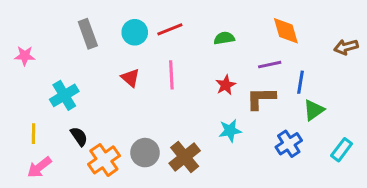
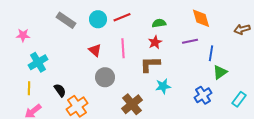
gray rectangle: (88, 34) -> (66, 20), turned -36
red star: (226, 85) -> (155, 42), moved
cyan cross: (64, 95) -> (38, 62), moved
brown L-shape: (261, 98) -> (150, 64), moved
gray circle: (145, 153) -> (105, 77), moved

